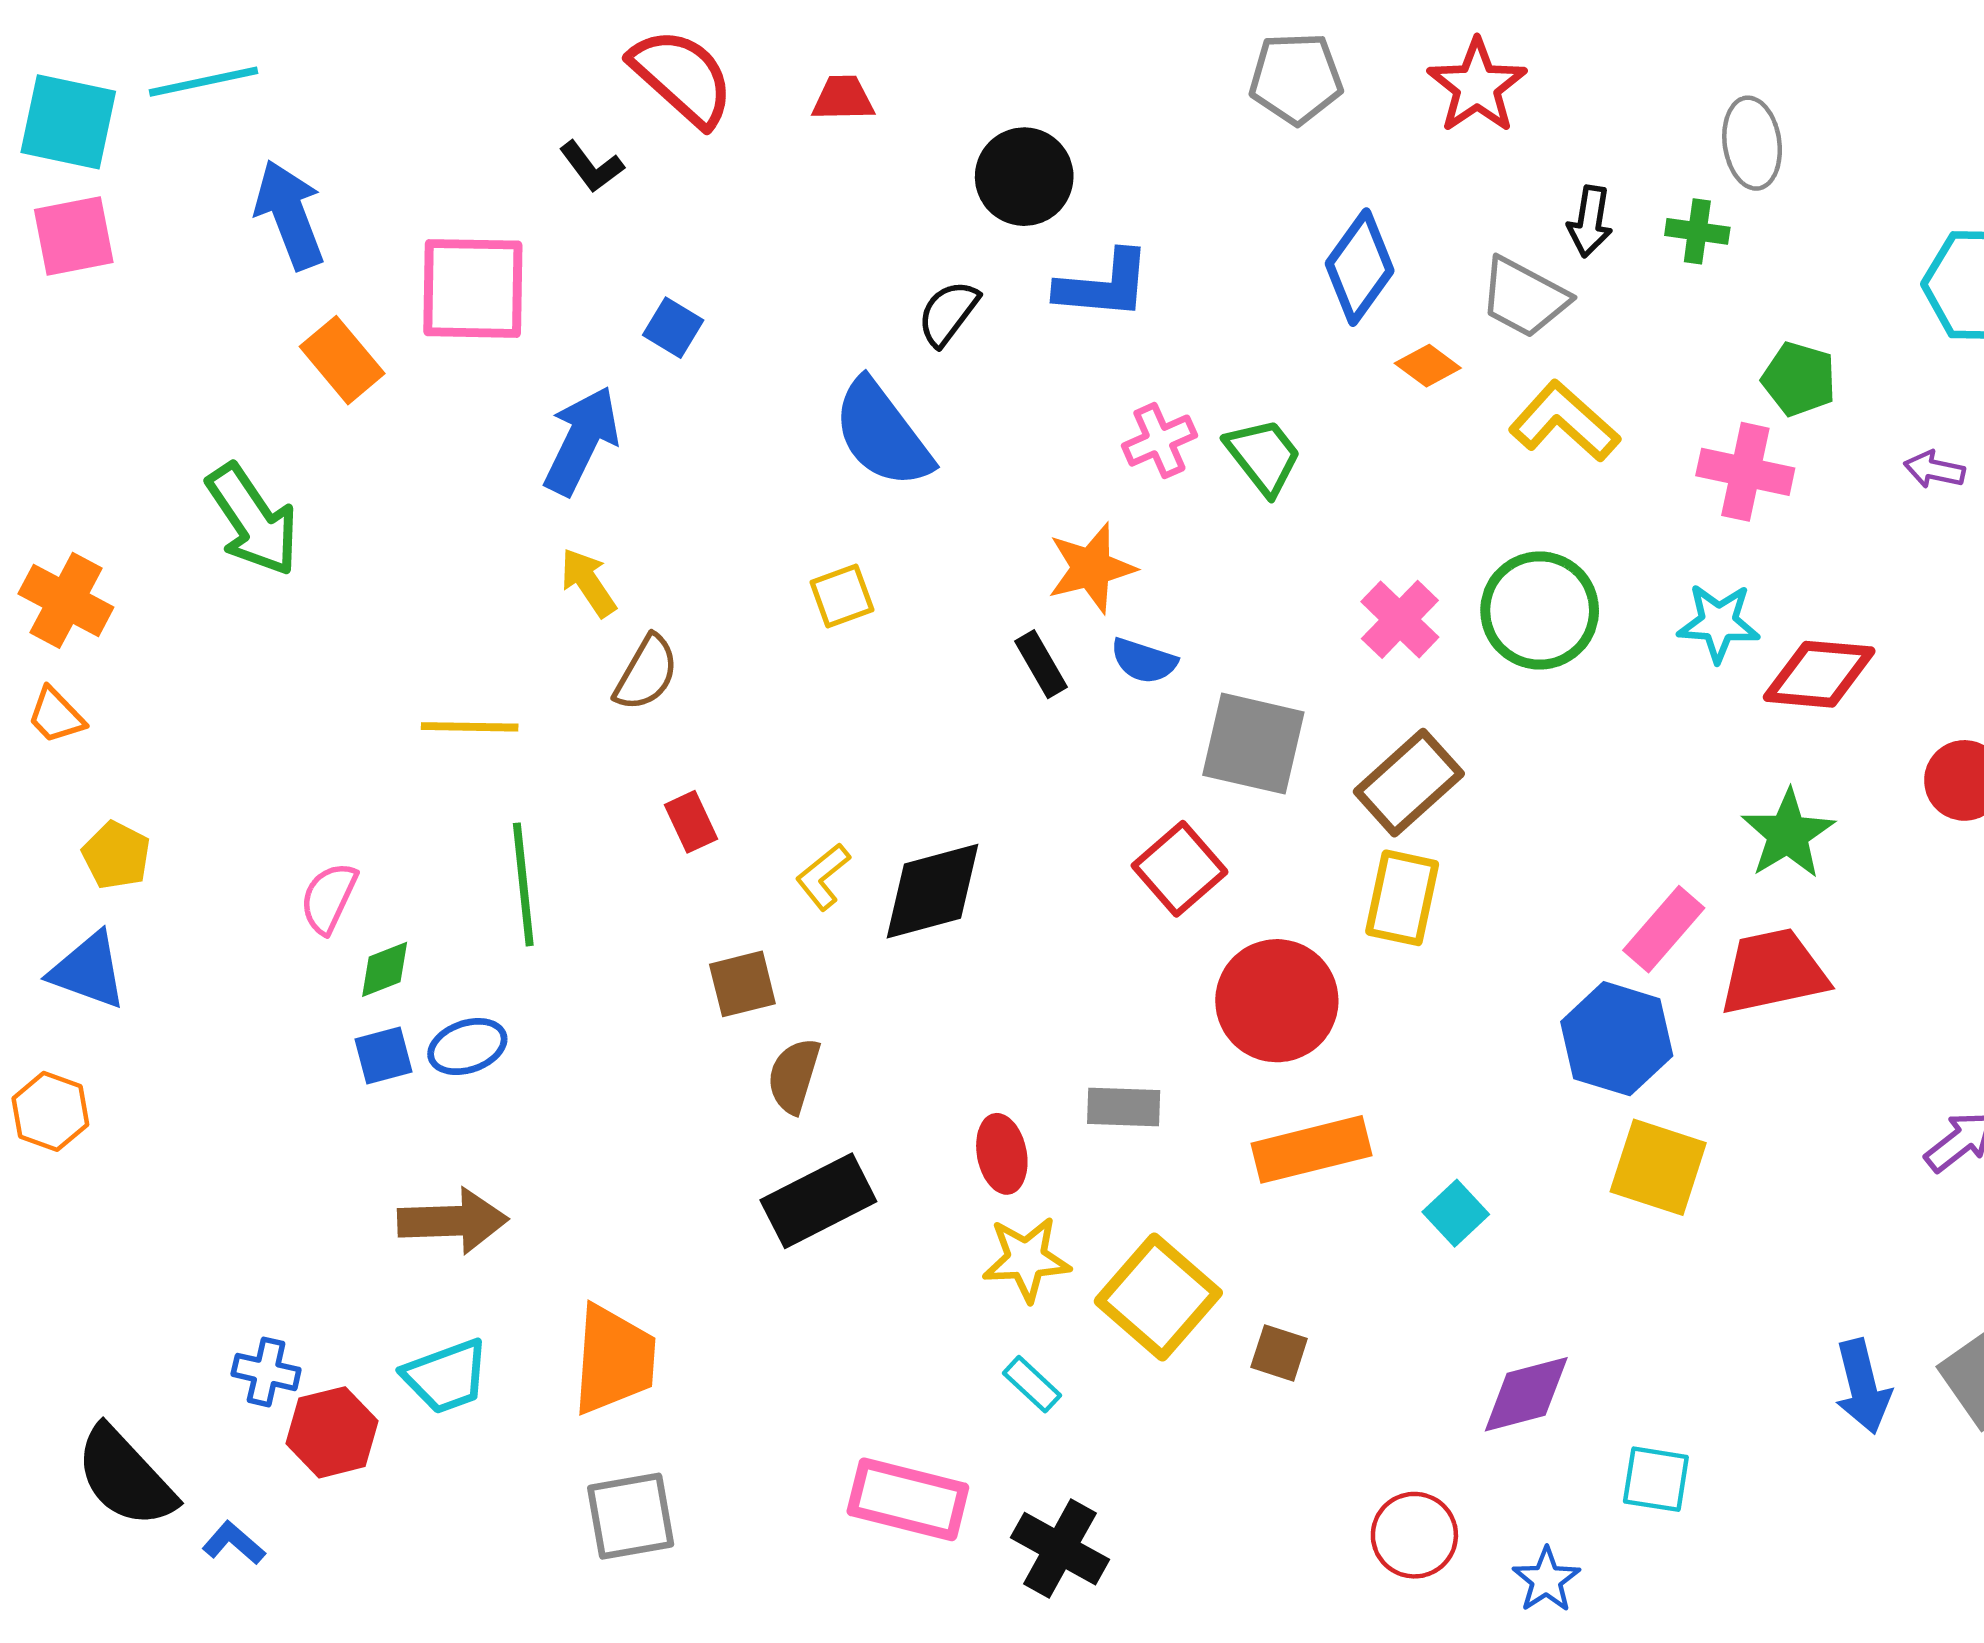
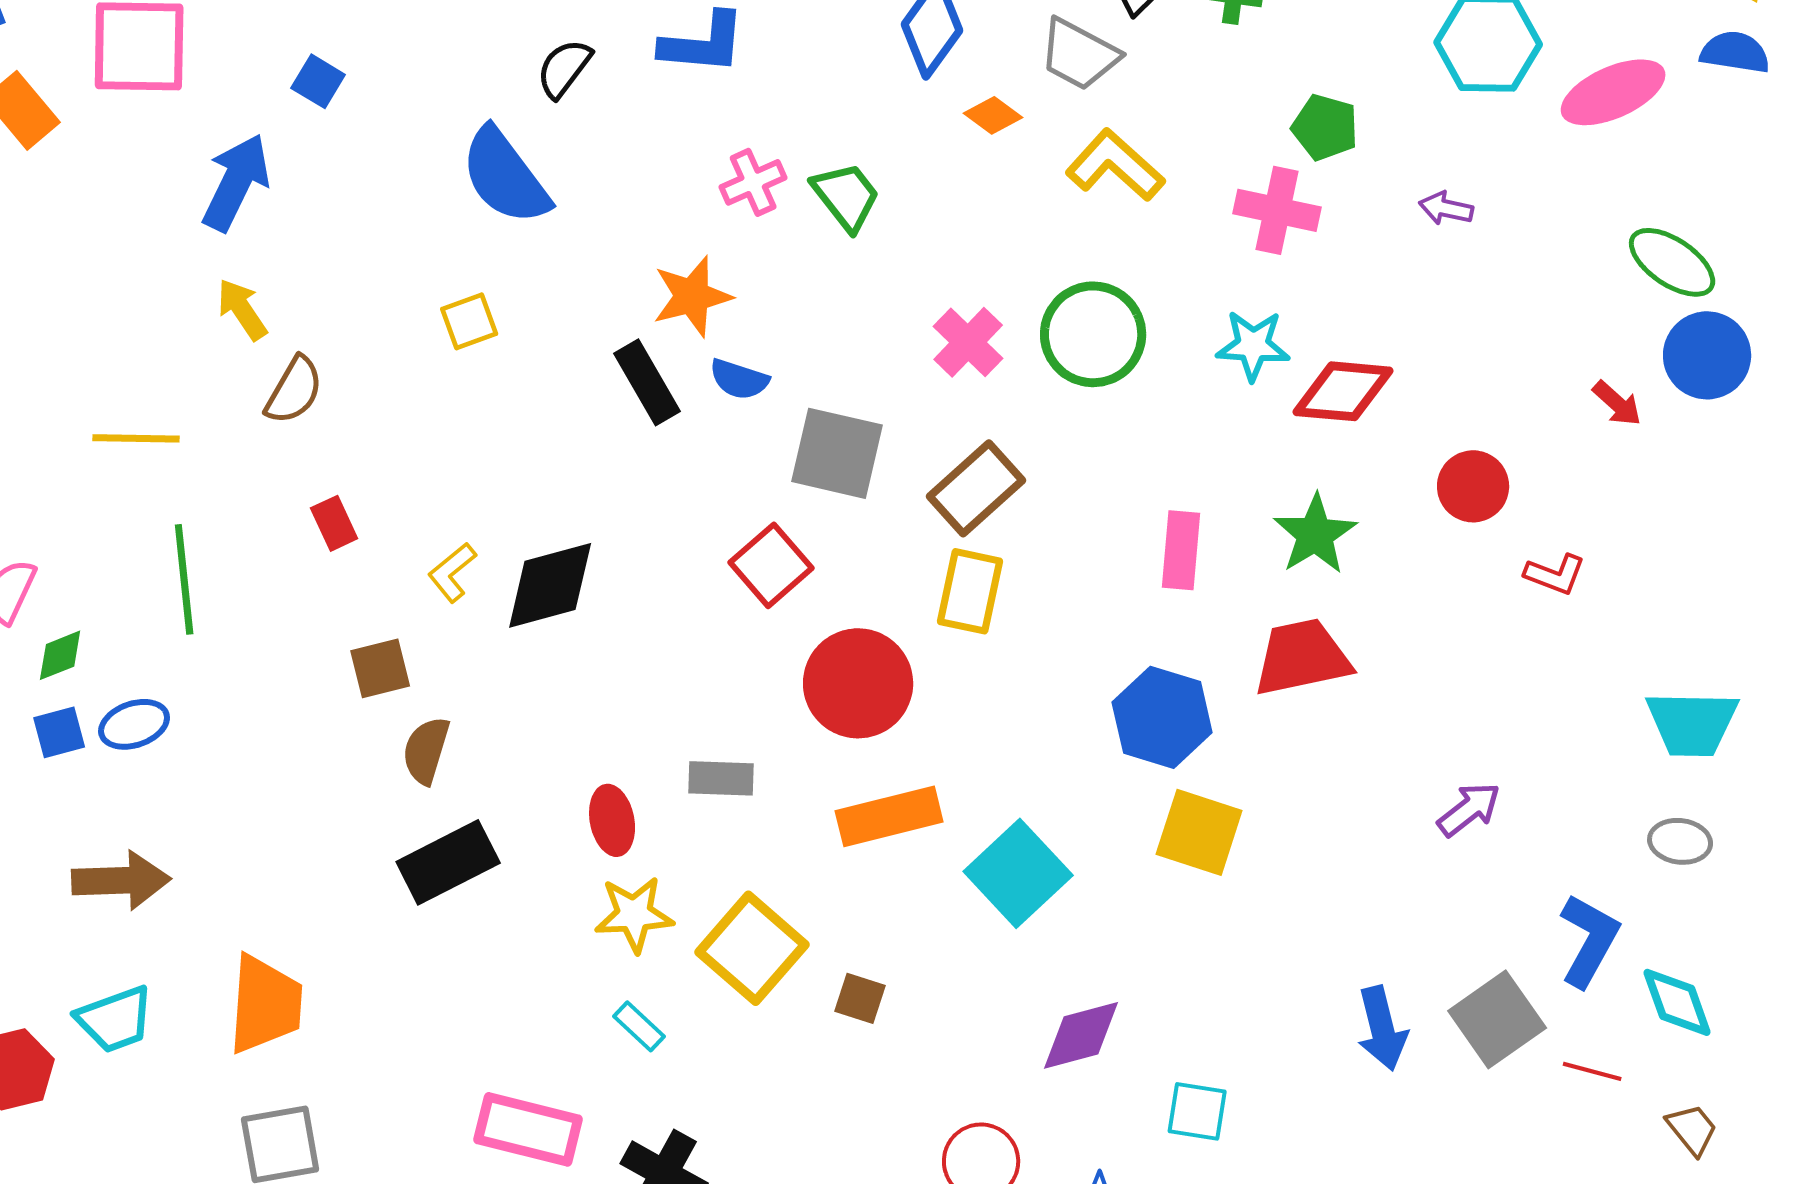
black rectangle: (1041, 664) -> (647, 382), size x1.4
pink rectangle: (1664, 929) -> (1181, 550), moved, turned -36
cyan square: (1456, 1213) -> (1018, 873), size x1.8

